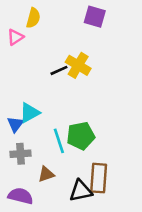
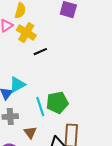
yellow cross: (78, 65) -> (26, 33), moved
brown triangle: (46, 174) -> (30, 133), turned -48

